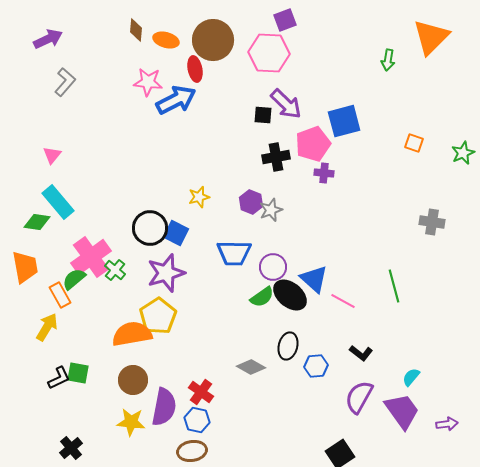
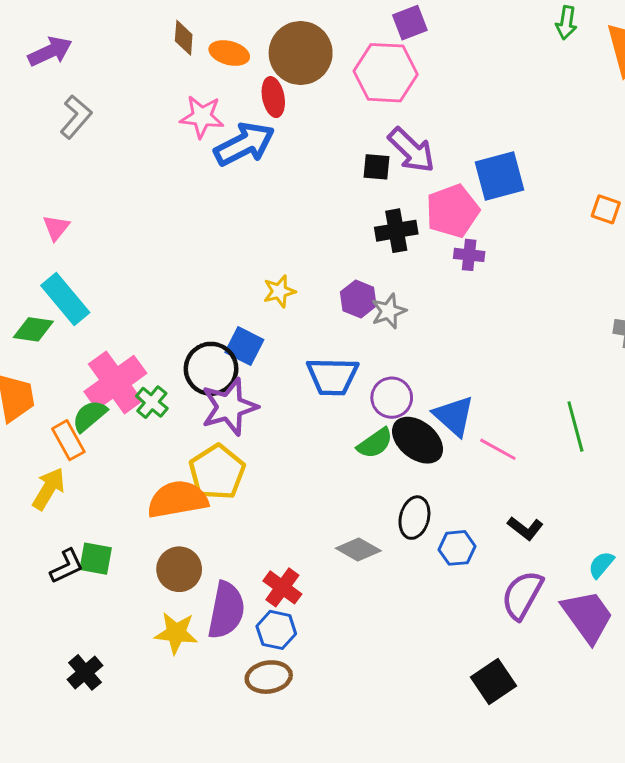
green arrow: (388, 60) -> (566, 23), moved
black circle: (150, 228) -> (211, 369), moved

